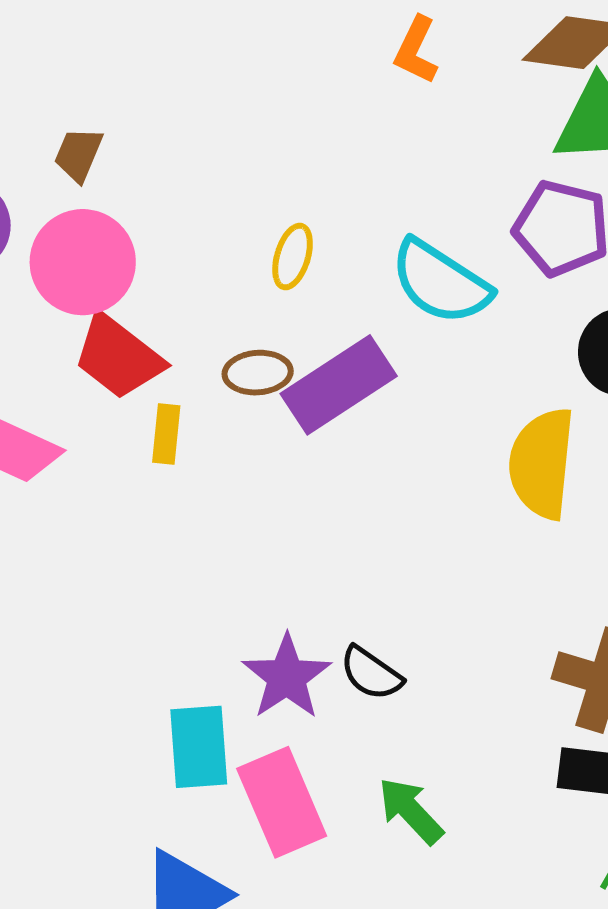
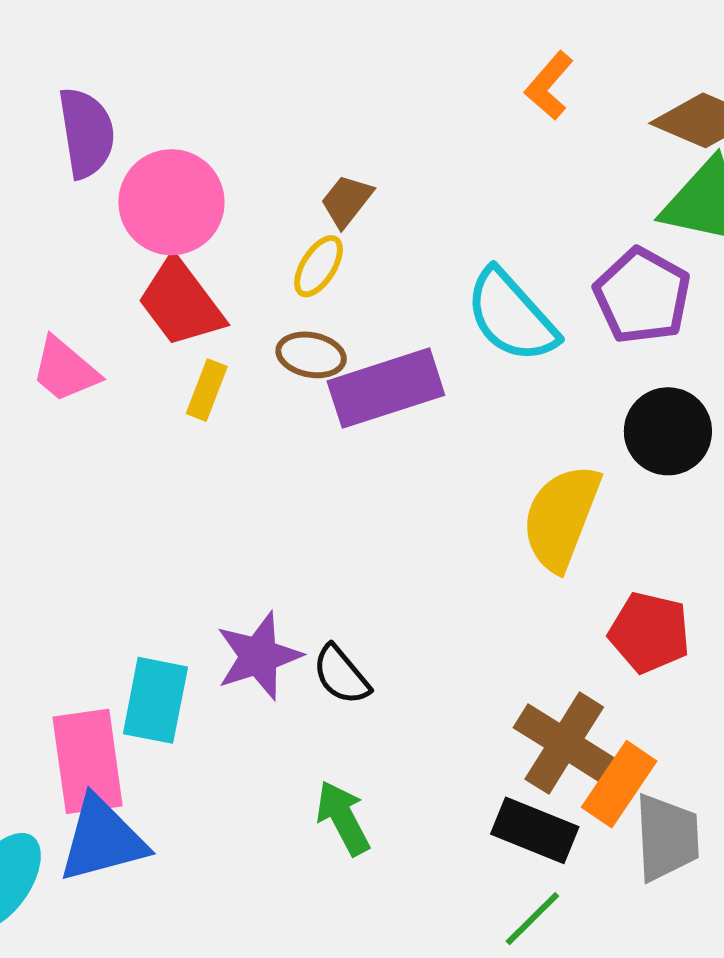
brown trapezoid: (78, 154) -> (347, 201), moved
yellow ellipse: (293, 257) -> (319, 266), moved
pink rectangle: (282, 802) -> (88, 761), moved

